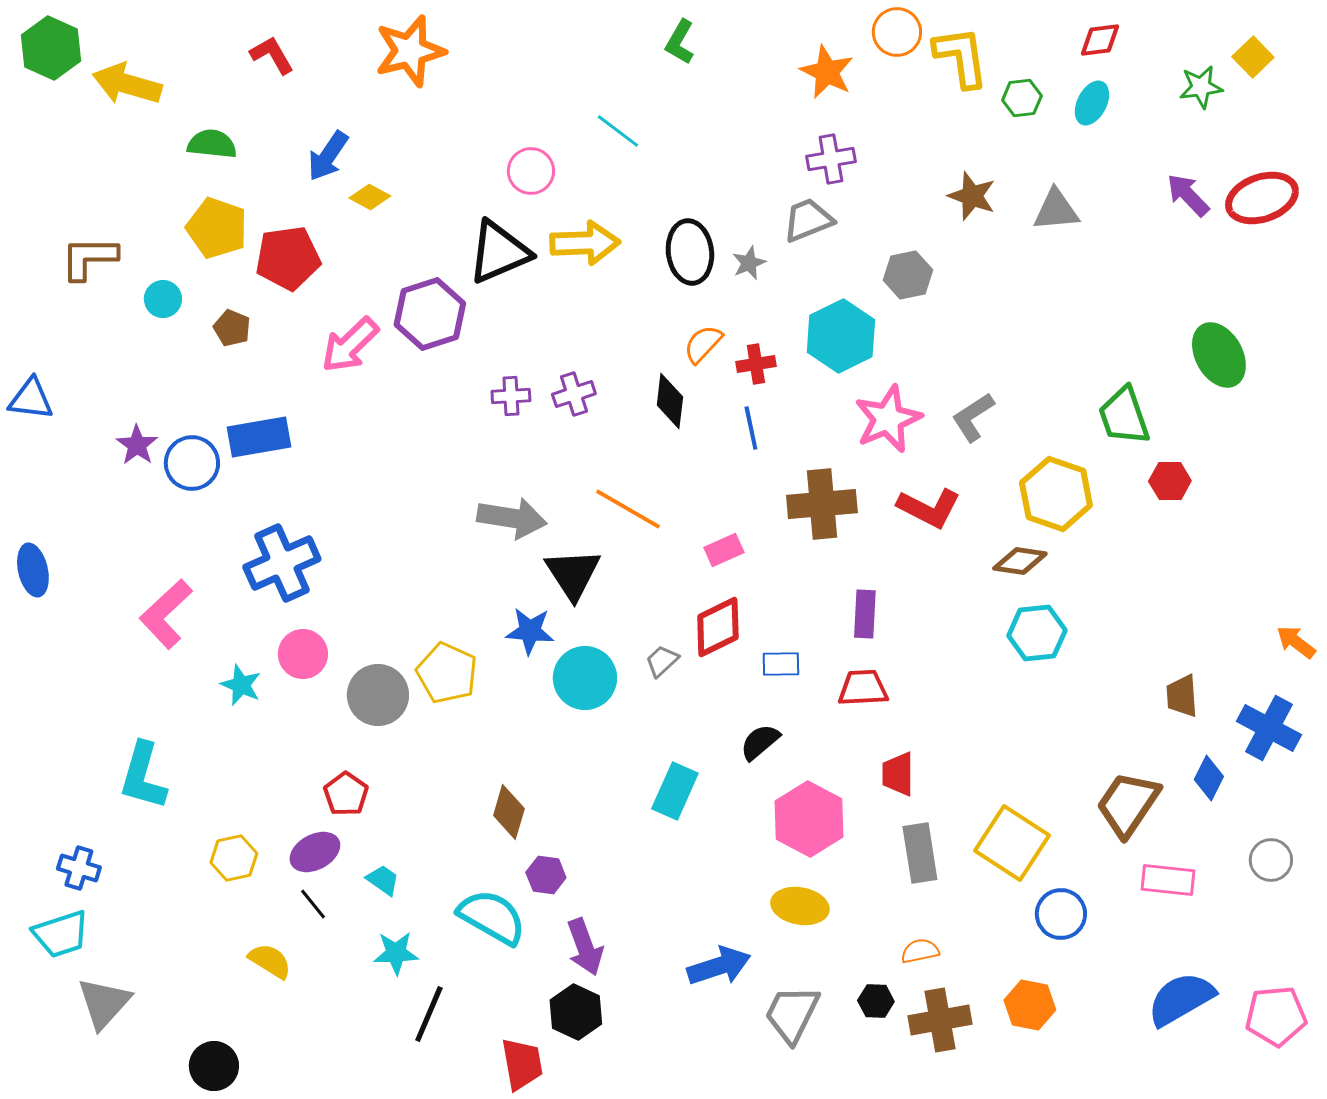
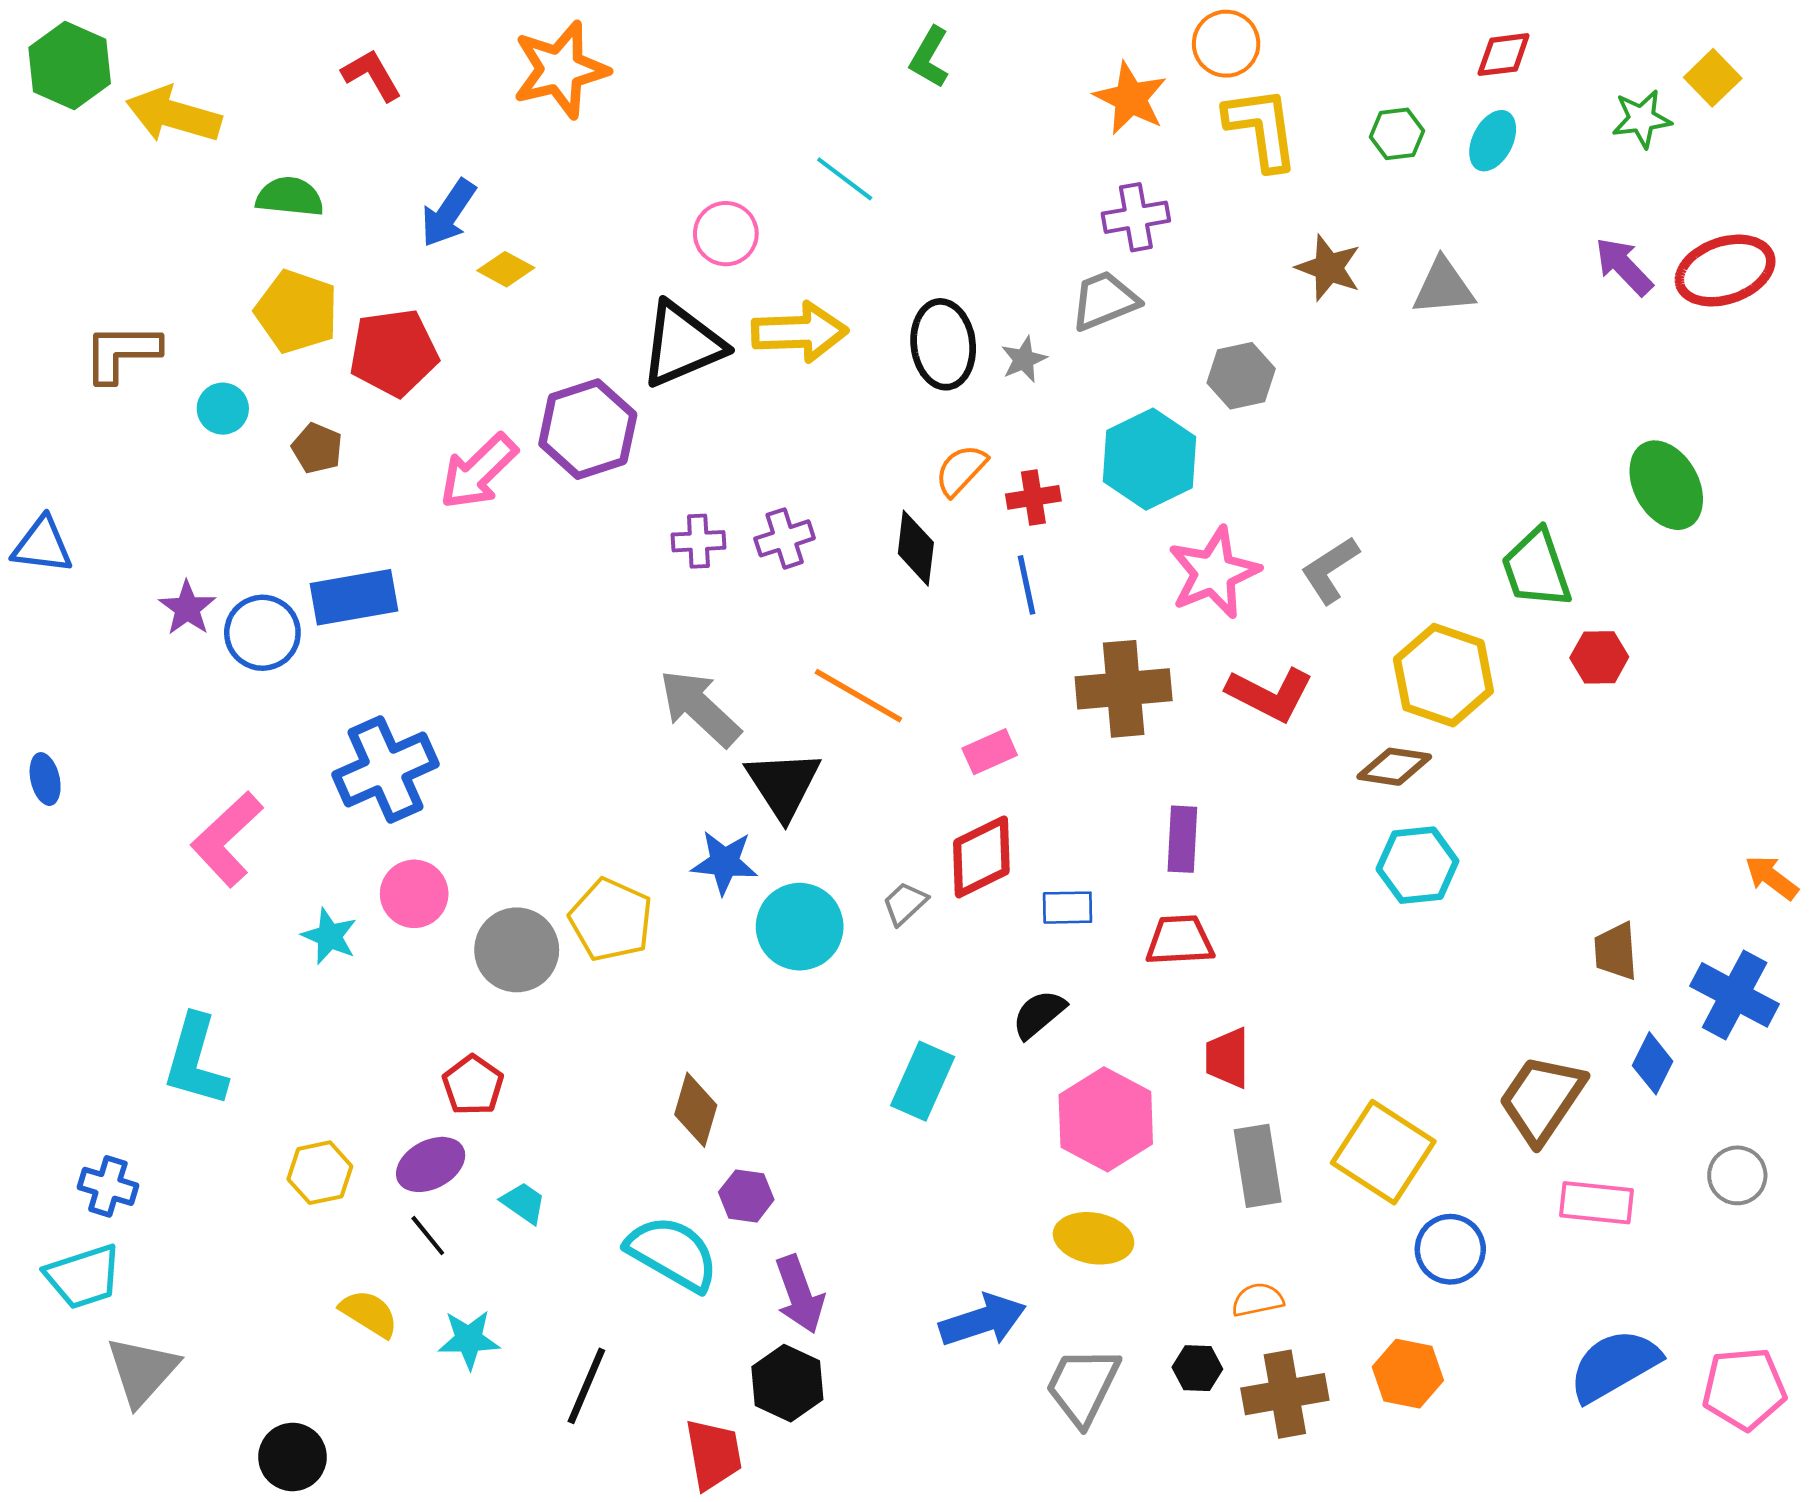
yellow L-shape: (961, 57) -> (1262, 128), moved
gray arrow: (512, 518) -> (700, 708), turned -146
blue ellipse: (33, 570) -> (45, 779), size x0.7
cyan star: (396, 953) -> (469, 1339), moved

